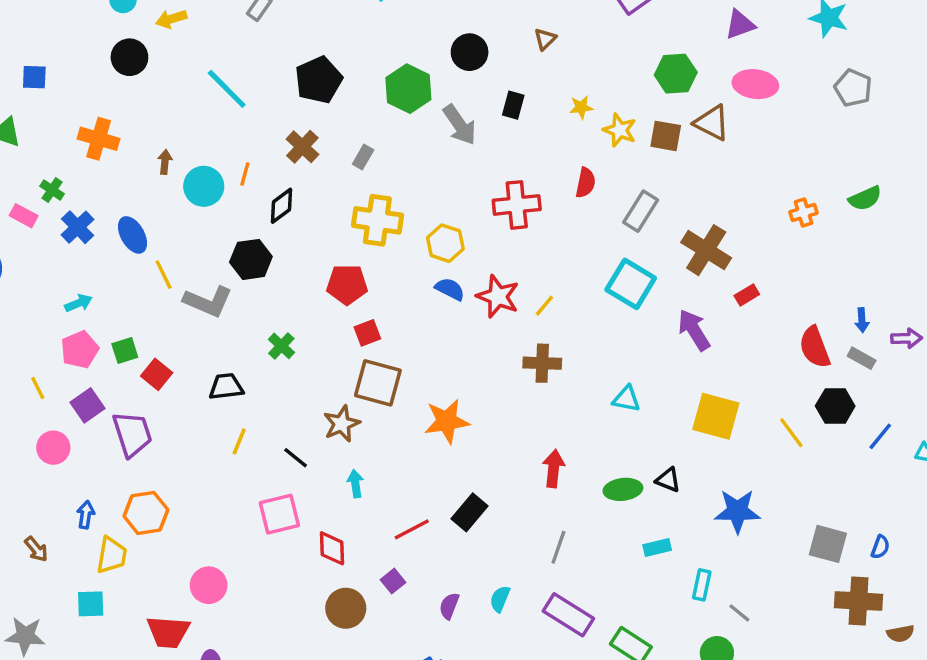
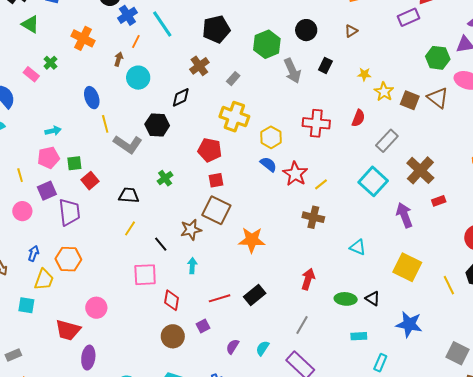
green hexagon: (676, 74) -> (438, 58), moved
orange line: (245, 174) -> (136, 41), moved
blue cross: (78, 227) -> (127, 15), moved

